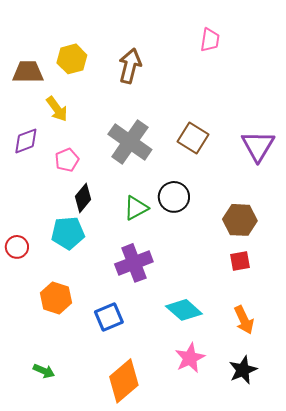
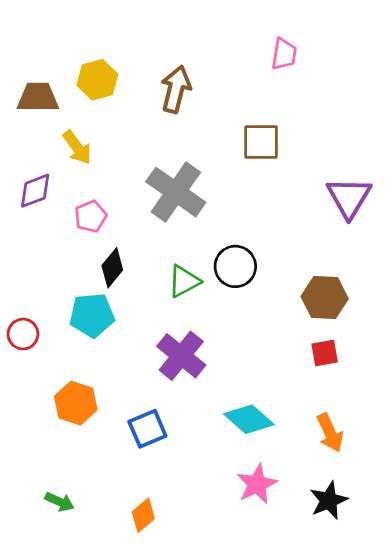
brown square: (193, 138) -> (261, 142), moved, turned -32
purple cross: (134, 263) -> (181, 356), turned -30
orange diamond: (124, 381) -> (143, 515), moved, size x0.6

